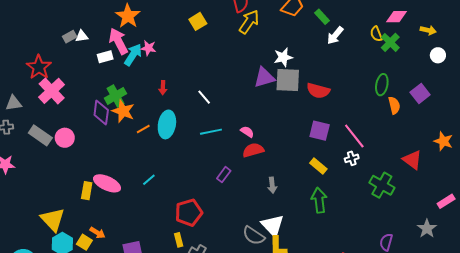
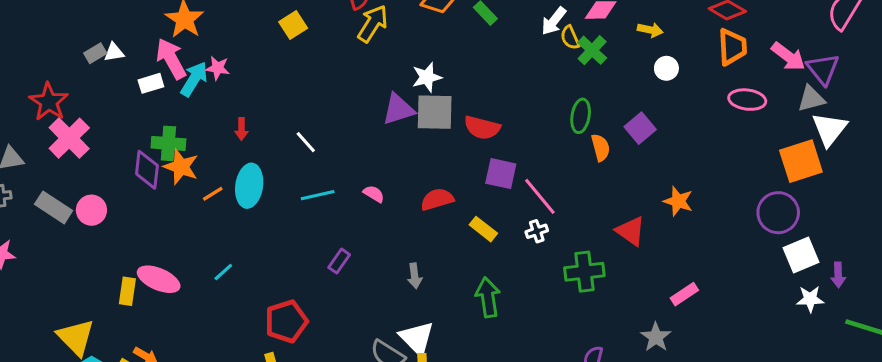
white arrow: (335, 35) -> (554, 21), moved
green cross: (115, 96) -> (168, 143), turned 35
purple square: (320, 131) -> (501, 174), moved
red semicircle: (253, 150) -> (437, 199), moved
yellow rectangle: (318, 166) -> (483, 229), moved
green cross: (382, 185) -> (584, 272), turned -35

